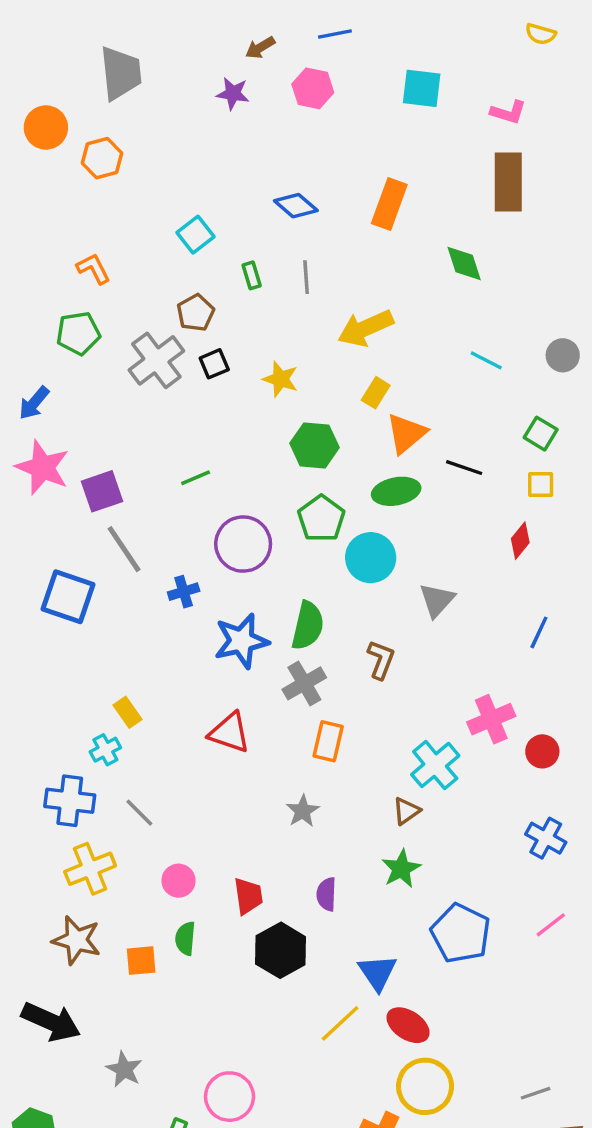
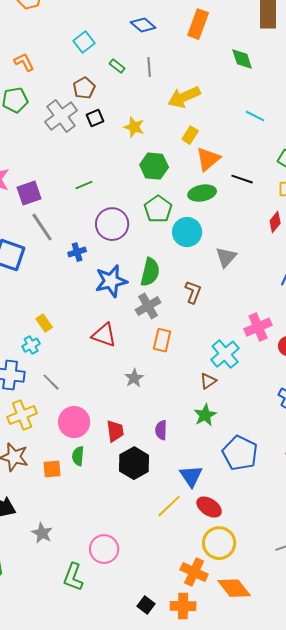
green rectangle: (252, 275) -> (117, 66), turned -35
gray star: (303, 811) -> (134, 378), moved
pink circle: (179, 881) -> (74, 422), size x1.6

